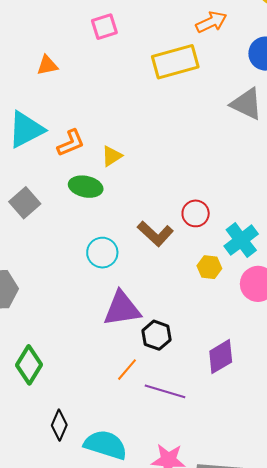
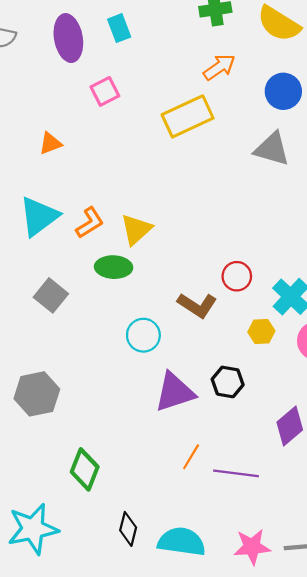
yellow triangle: (112, 156) -> (136, 229), size x1.4
black hexagon: (156, 335) -> (228, 382), moved

